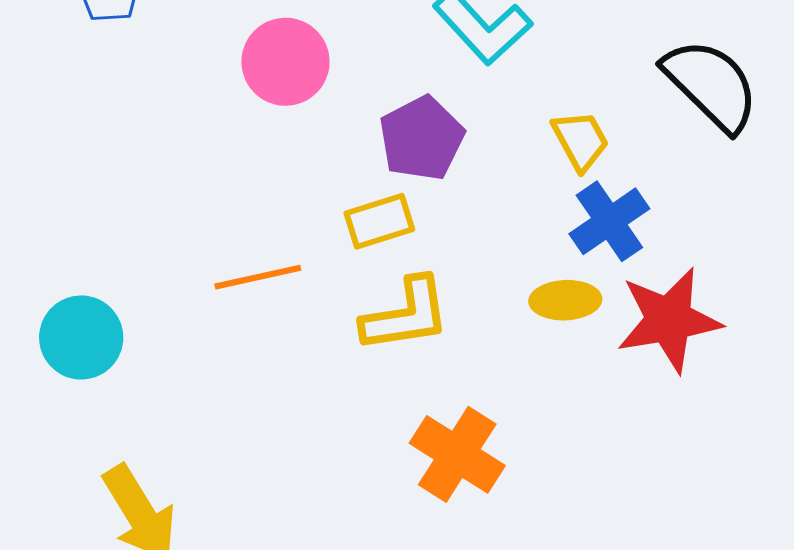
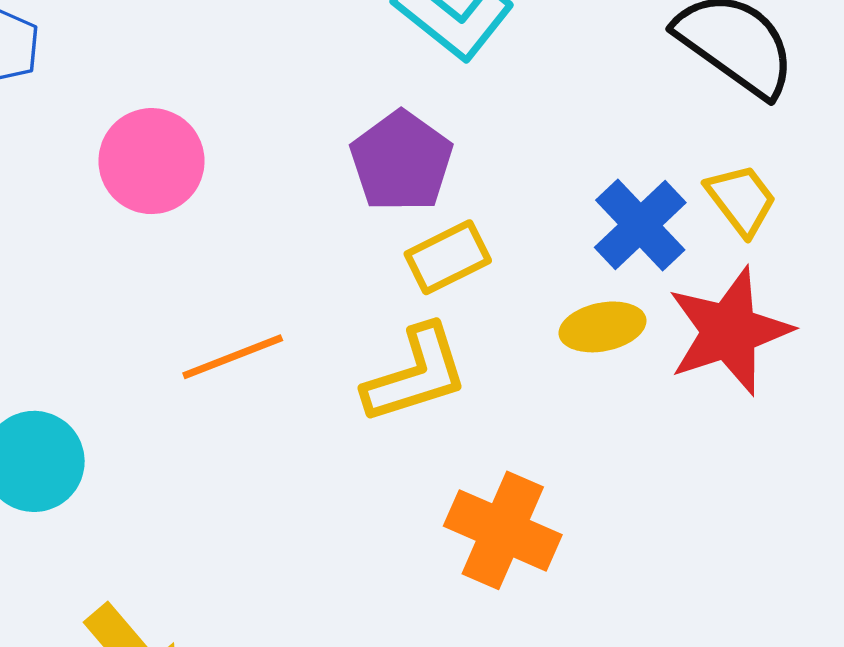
pink circle: (285, 62) -> (151, 161), moved
yellow trapezoid: (581, 140) -> (741, 200), moved
yellow rectangle: (379, 221) -> (448, 257), moved

